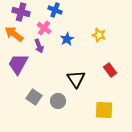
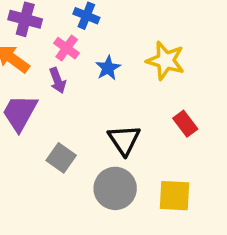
yellow star: (99, 35) -> (165, 61), size x1.5
gray square: (34, 97) -> (61, 158), moved
gray circle: (58, 101) -> (115, 188), moved, size x1.5

